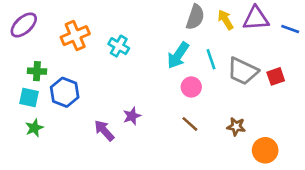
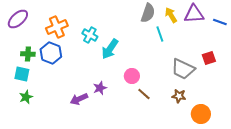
cyan arrow: (178, 55) -> (110, 49), moved
cyan line: (211, 59) -> (160, 34), moved
gray trapezoid: (243, 71) -> (183, 69), moved
pink circle: (191, 87) -> (132, 76), moved
blue hexagon: (65, 92) -> (51, 53), moved
purple arrow: (104, 131) -> (79, 99), turned -72

